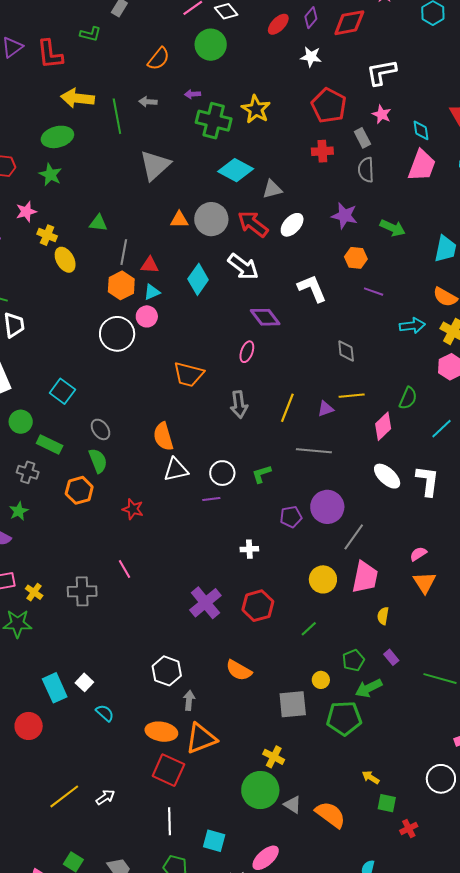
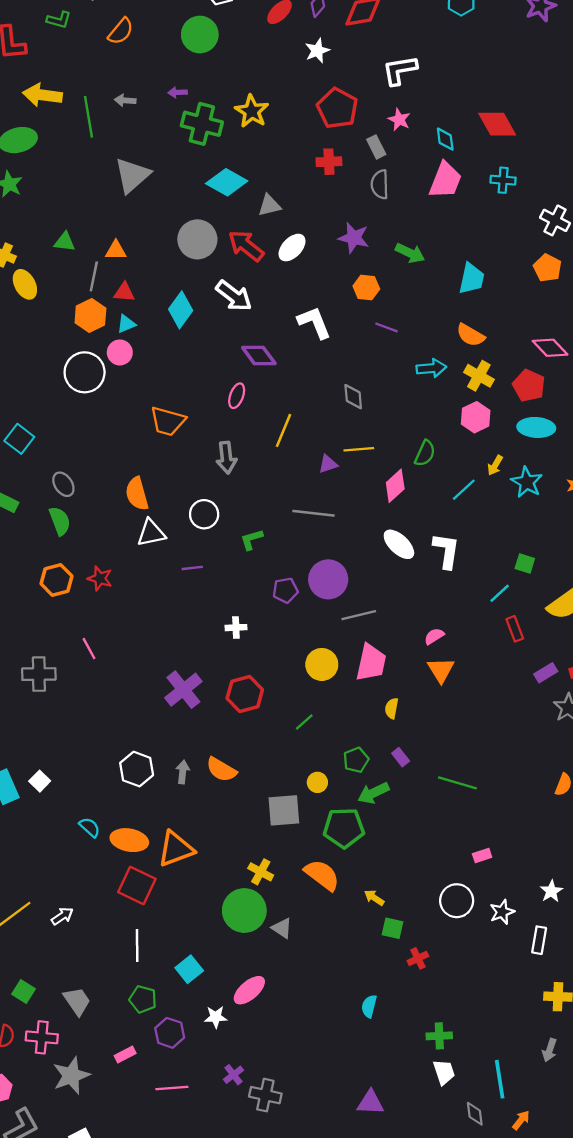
white star: (311, 57) -> (317, 51), turned -30
orange semicircle: (159, 59) -> (121, 31), moved
orange triangle: (179, 220) -> (116, 250), moved
yellow line: (287, 408) -> (284, 430), moved
white circle: (222, 473) -> (204, 514), moved
orange hexagon: (79, 490) -> (56, 580), moved
gray line: (354, 537) -> (359, 615), turned 40
gray arrow: (189, 700) -> (183, 772), moved
cyan semicircle: (105, 713) -> (90, 827), moved
orange semicircle: (330, 815) -> (322, 875), moved
cyan square: (214, 841) -> (189, 969), turned 35

